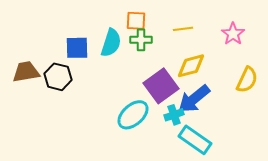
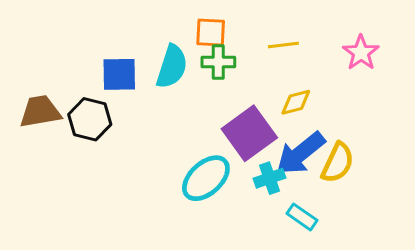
yellow diamond: (191, 66) -> (296, 102), size x0.7
yellow semicircle: (247, 80) -> (338, 163), moved
cyan rectangle: (195, 140) -> (302, 217), size x0.6

